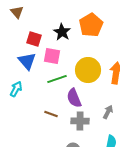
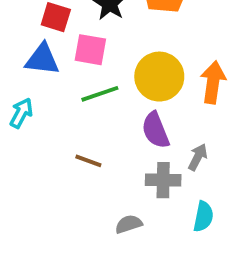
blue triangle: (27, 61) -> (42, 59), turned -42
purple semicircle: (74, 98) -> (155, 130), moved
gray cross: (80, 121) -> (163, 180), moved

